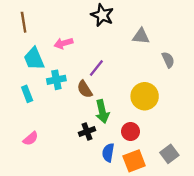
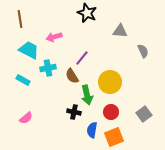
cyan trapezoid: (34, 59) -> (29, 50), turned 140
cyan rectangle: (27, 94) -> (23, 80), turned -40
yellow circle: (145, 96) -> (110, 82), moved
black cross: (87, 131) -> (74, 112), turned 32
gray square: (169, 154) -> (144, 114), moved

